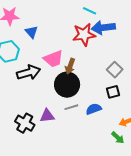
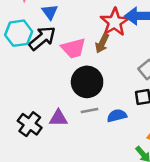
red star: (84, 35) -> (115, 22), turned -30
brown arrow: (70, 66) -> (102, 43), moved
black arrow: (29, 72) -> (42, 38), moved, turned -30

